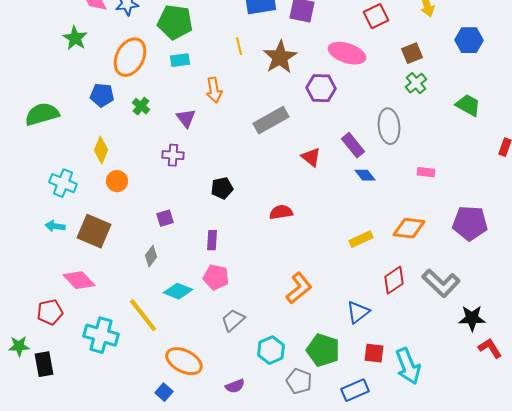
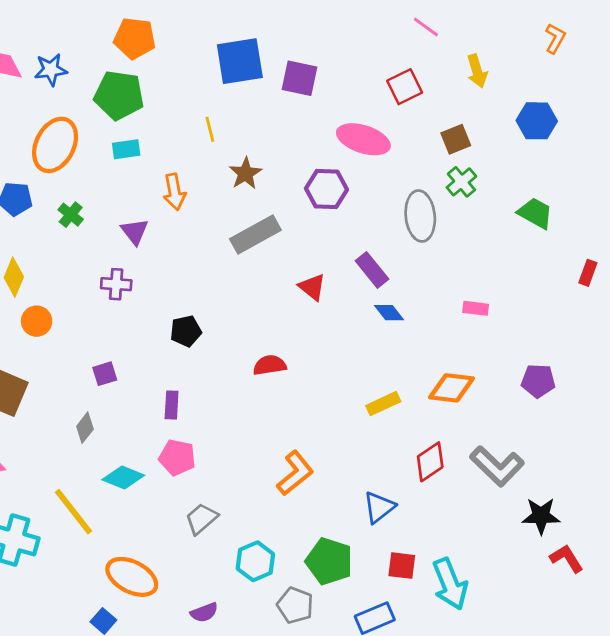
brown star: (280, 57) -> (245, 173), moved, size x0.7
gray ellipse: (389, 126) -> (420, 216), moved
purple pentagon: (470, 223) -> (538, 381), size x0.7

